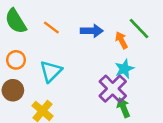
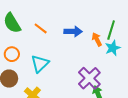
green line: (139, 28) -> (111, 30), turned 60
cyan star: (124, 69) -> (113, 48), moved

